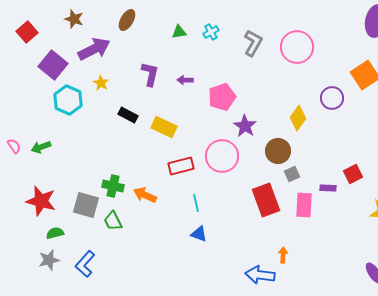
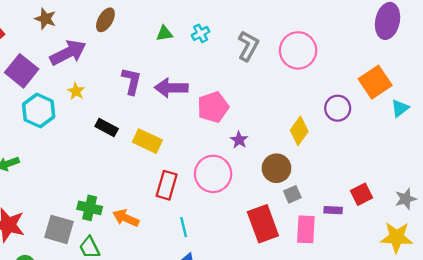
purple arrow: (185, 80) -> (171, 88), size x1.8
purple star: (245, 126) -> (239, 140), size x0.7
red rectangle: (181, 166) -> (167, 185), turned -60

